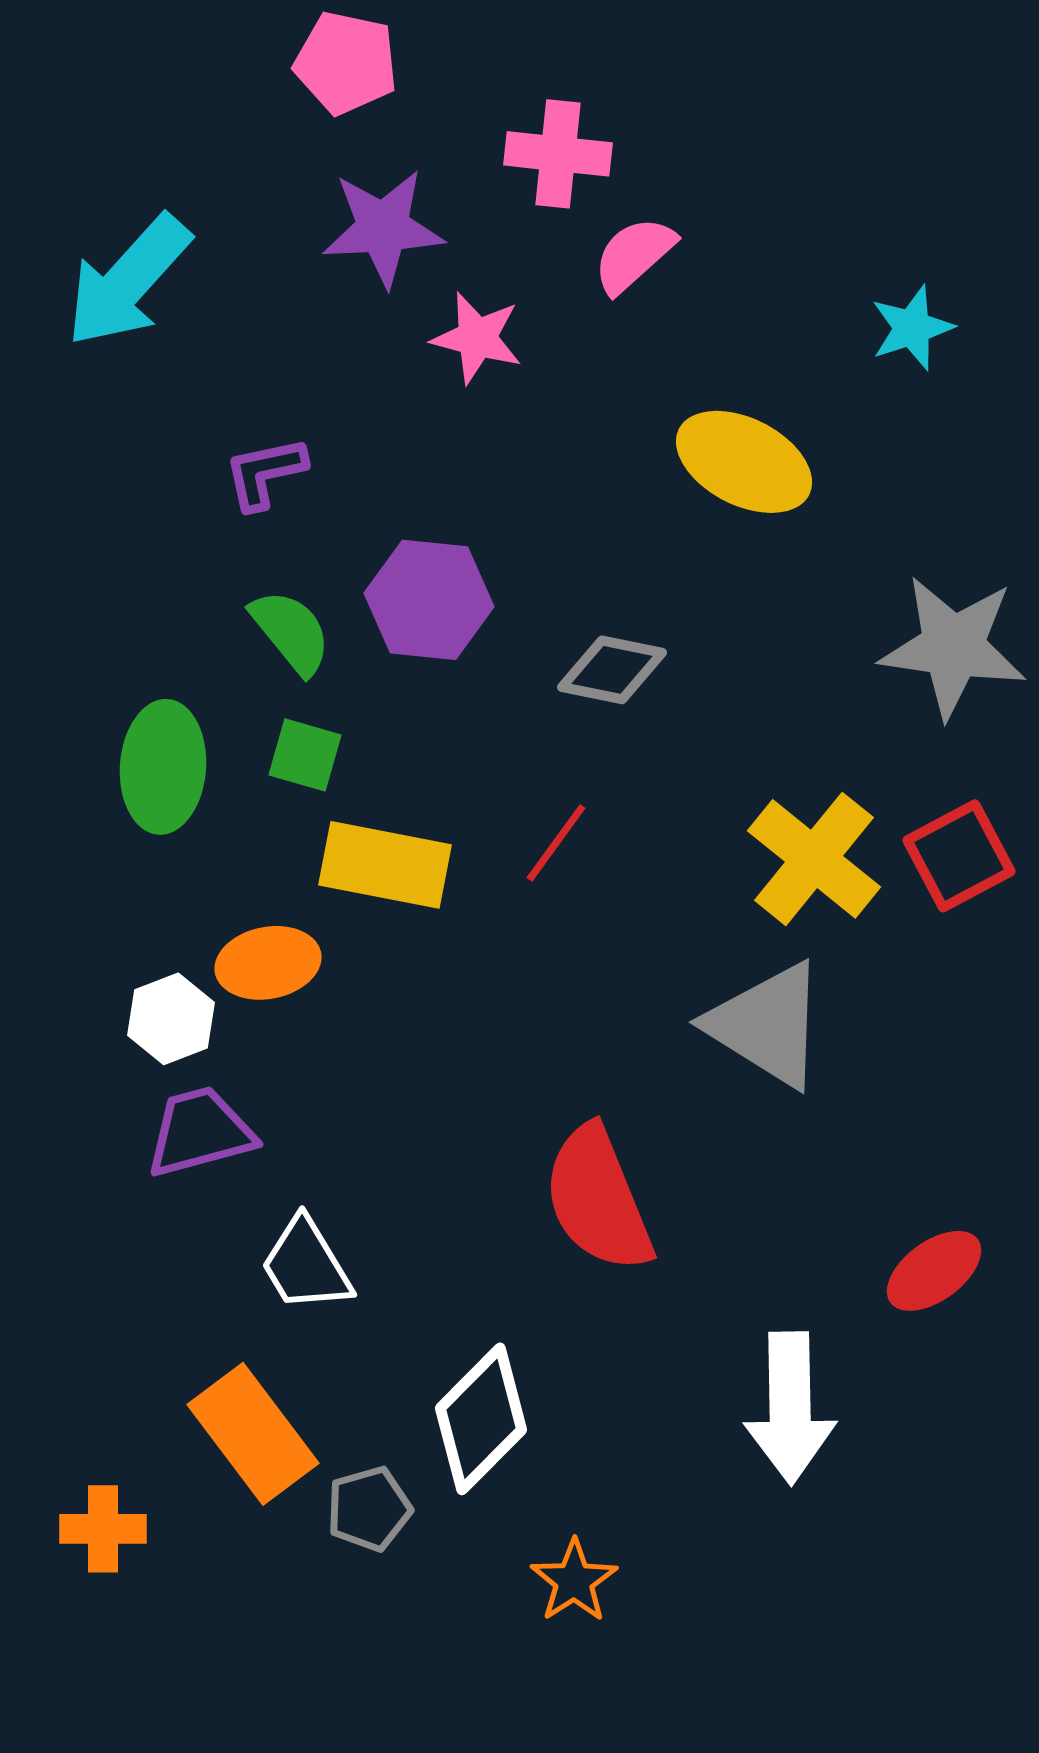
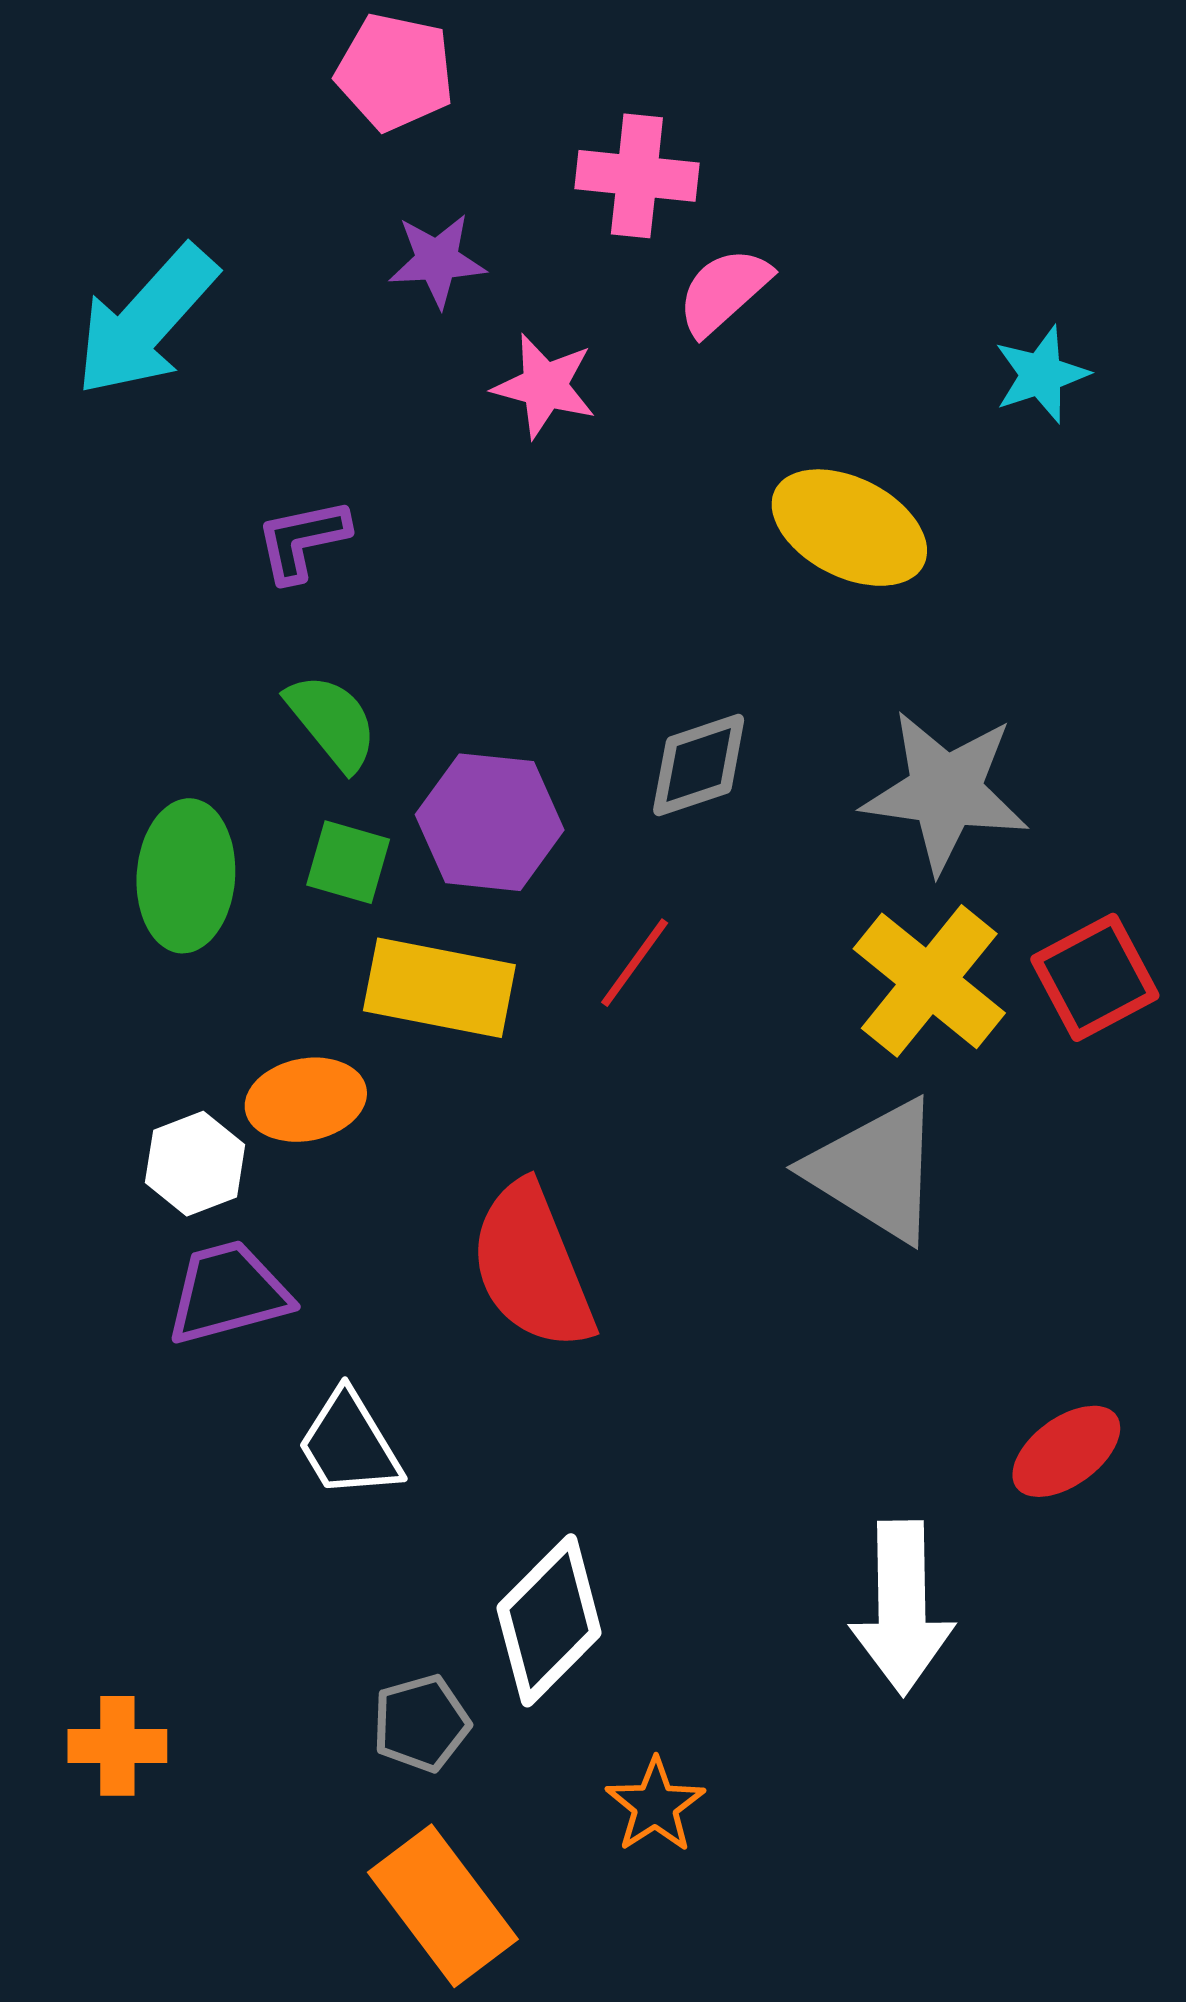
purple star: (383, 228) -> (437, 260), size x0.7
purple hexagon: (429, 600) -> (490, 822), moved
gray star: (953, 647) -> (945, 791), moved
gray diamond: (612, 670) -> (699, 765), turned -30
red semicircle: (598, 1199) -> (532, 1266), moved
orange rectangle: (253, 1434) -> (443, 1906), moved

